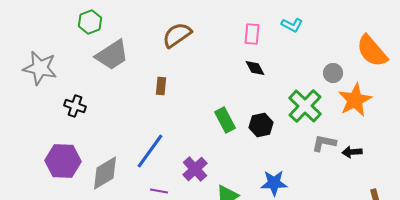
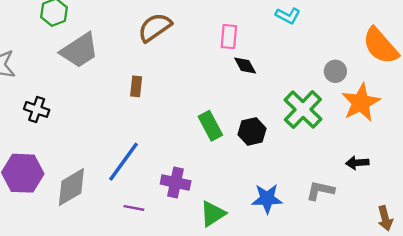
pink rectangle: (252, 34) -> (229, 37), moved
gray L-shape: (324, 143) -> (320, 191), moved
purple cross: (195, 169) -> (176, 182), turned -35

